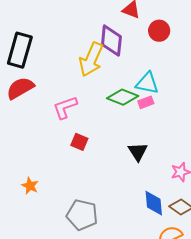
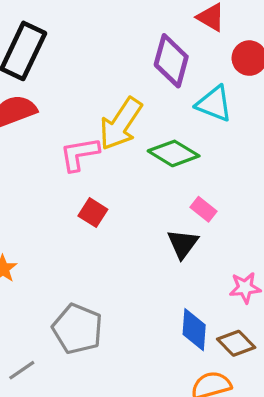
yellow arrow: (91, 59) -> (121, 124), moved
cyan triangle: (147, 83) -> (214, 104), moved
pink rectangle: (146, 102) -> (203, 209), moved, turned 49

